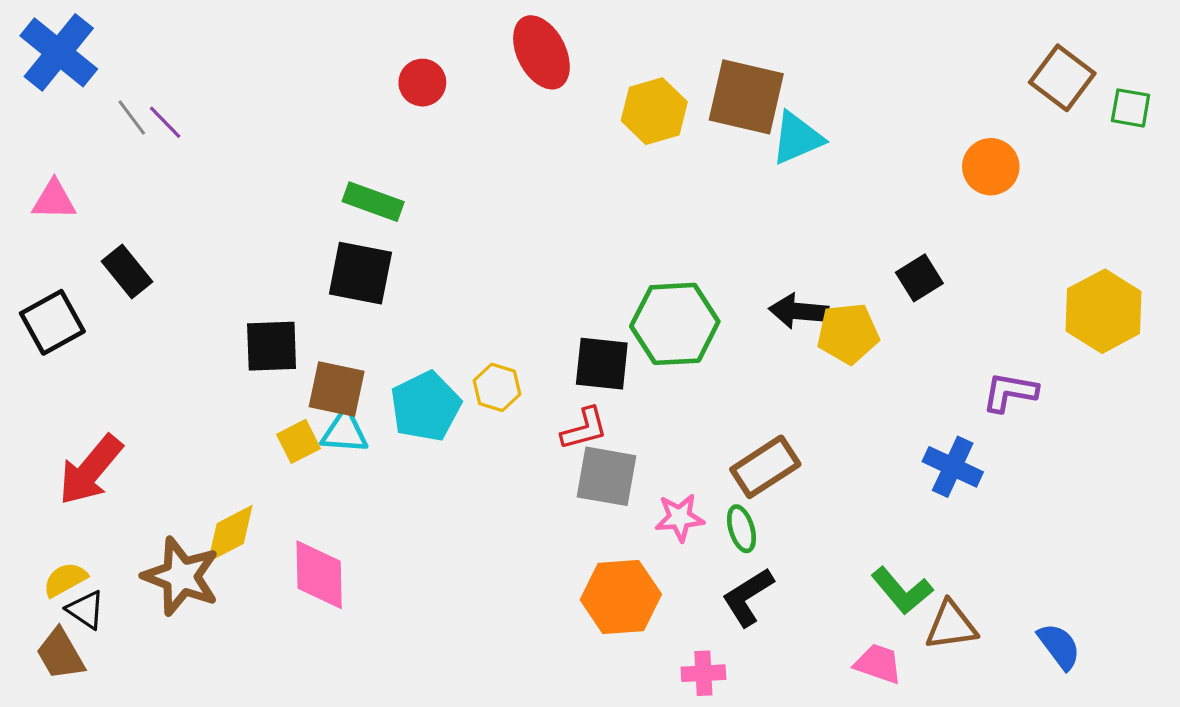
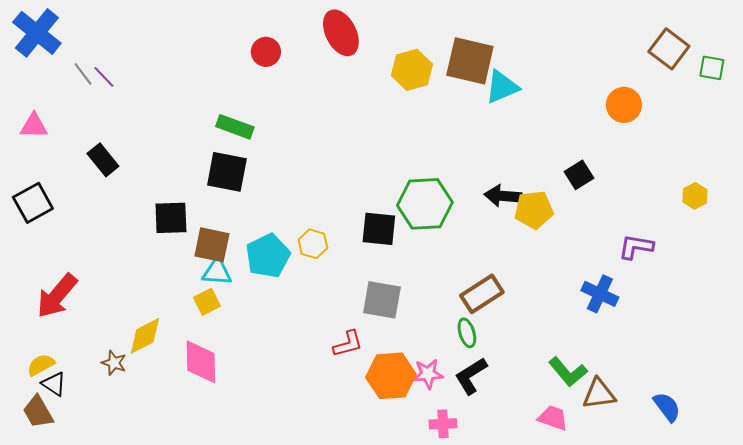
black rectangle: (127, 272) -> (103, 160), moved
yellow hexagon: (1104, 311) -> (695, 196), size x0.5
red L-shape: (584, 429) -> (348, 344), moved
yellow square: (299, 441) -> (207, 302), moved
pink star: (680, 518) -> (428, 374), moved
brown star: (181, 576) -> (114, 363), size x0.5

